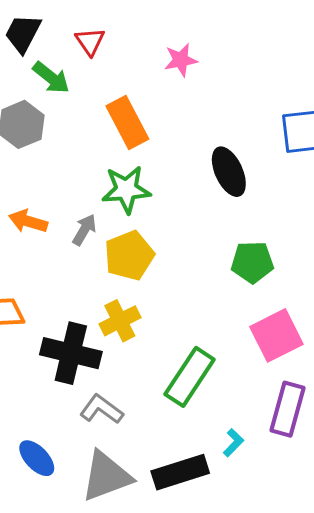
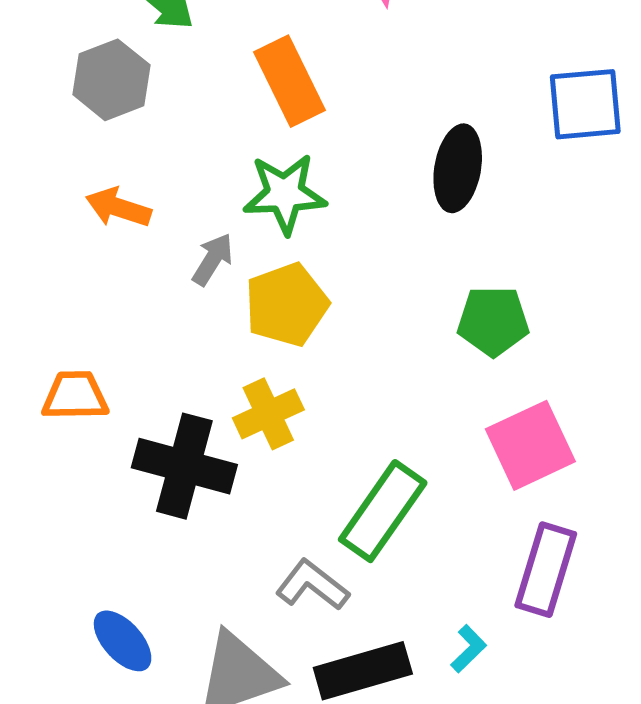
black ellipse: (229, 172) -> (458, 168), turned 33
orange arrow: (28, 221) -> (118, 207), moved
gray L-shape: (101, 409) -> (312, 585), moved
cyan L-shape: (233, 443) -> (469, 649), moved

